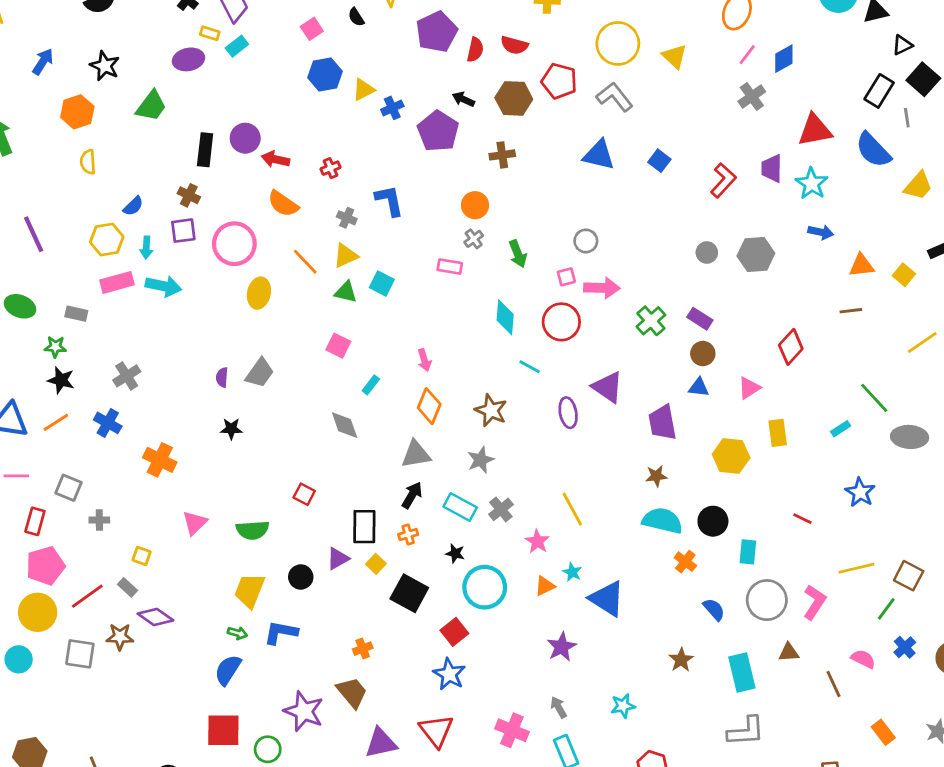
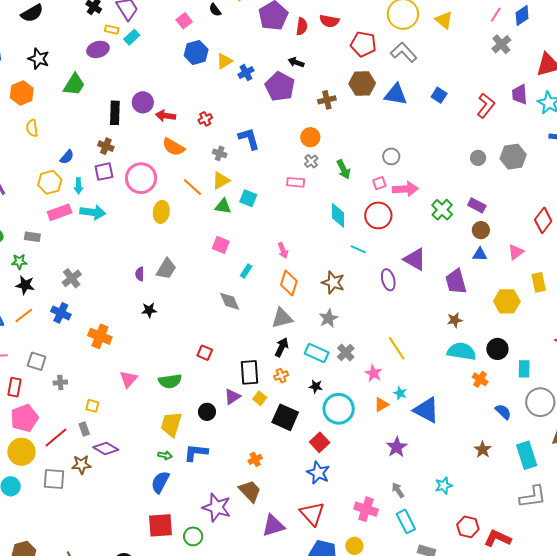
brown hexagon: (514, 98) -> (362, 83), moved
gray rectangle: (128, 587) -> (84, 429), turned 32

